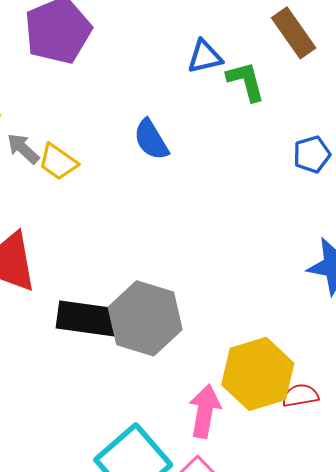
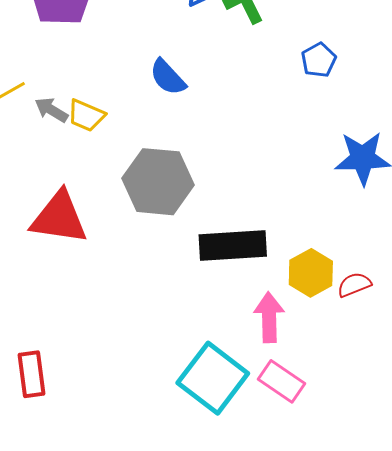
gray hexagon: (145, 318) -> (158, 182), moved
black rectangle: (93, 319) -> (233, 246), moved
yellow hexagon: (258, 374) -> (311, 273), size x0.7

